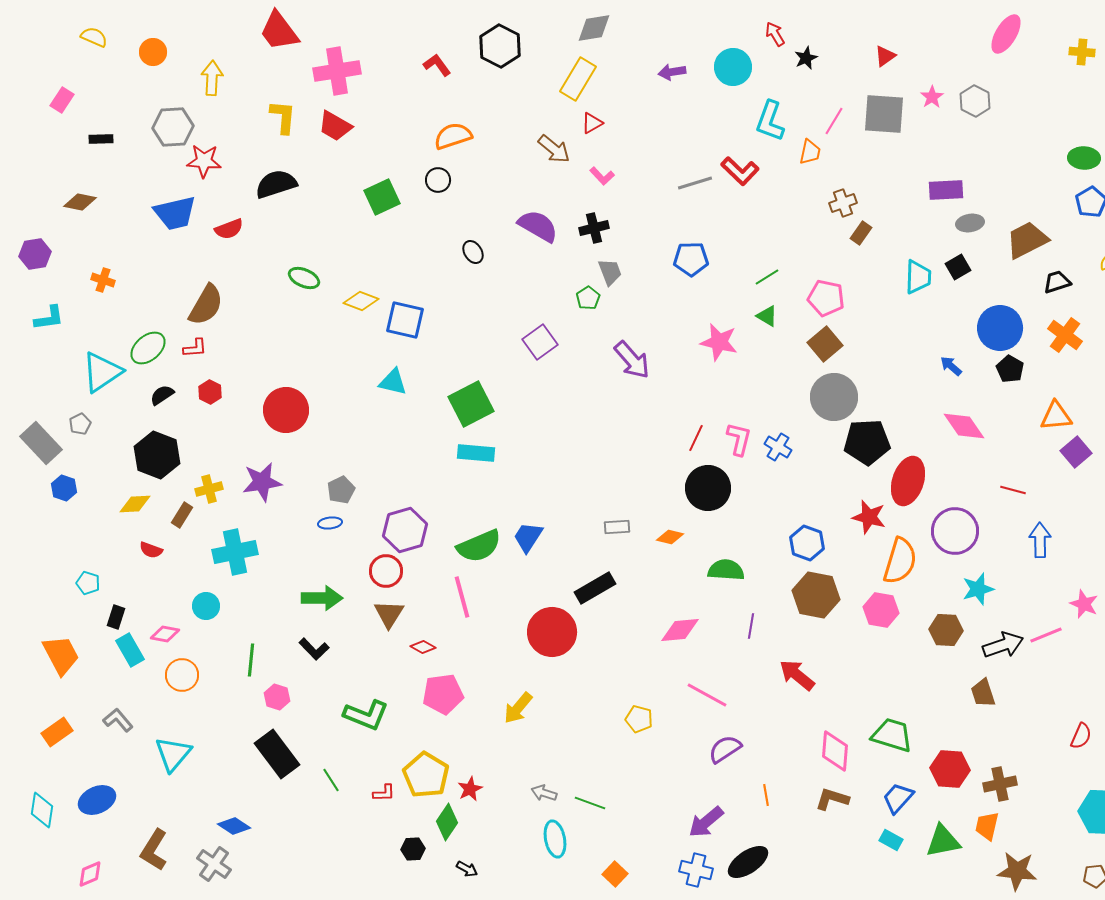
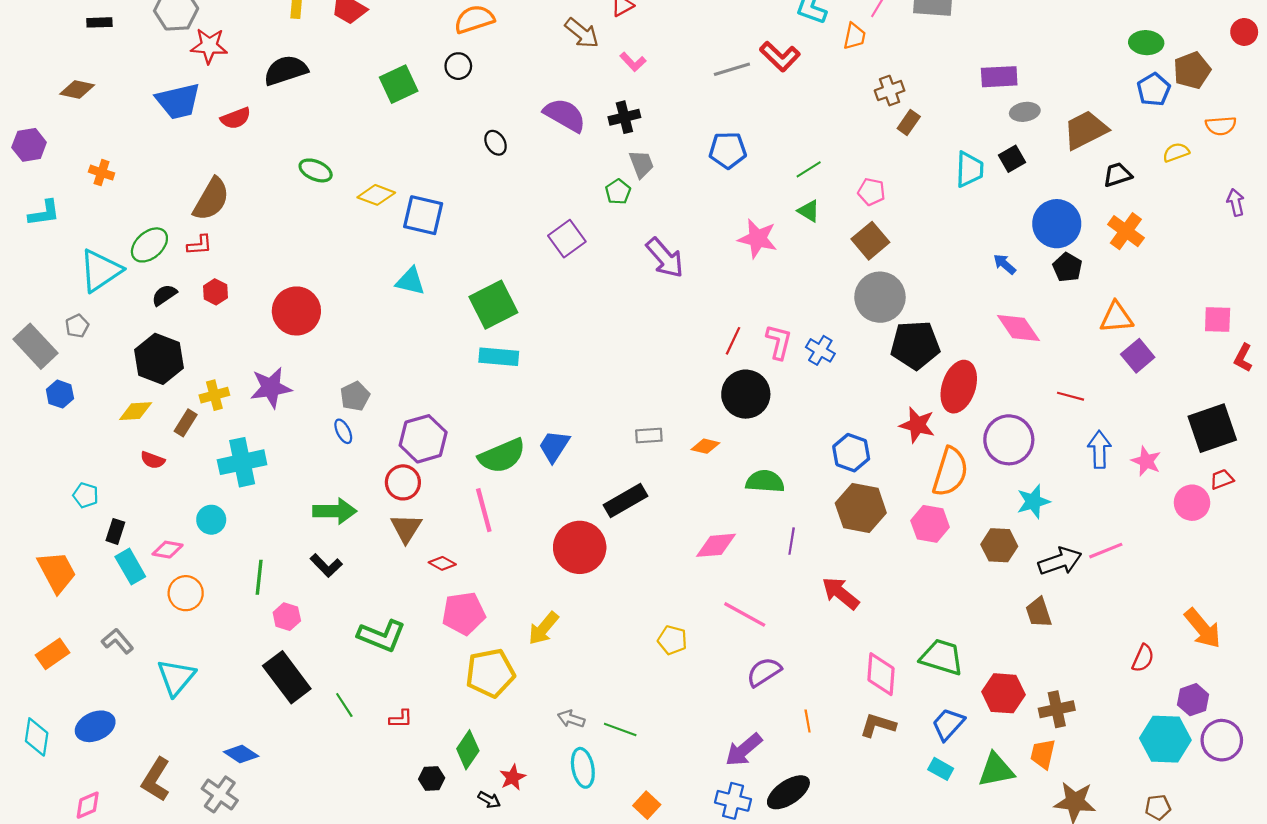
pink pentagon: (826, 298) -> (871, 192), size x0.7
blue ellipse: (330, 523) -> (343, 431), turned 70
pink star: (1084, 604) -> (1146, 461), moved
yellow pentagon: (426, 775) -> (490, 673), moved, turned 30
red star: (470, 789) -> (513, 777), moved

